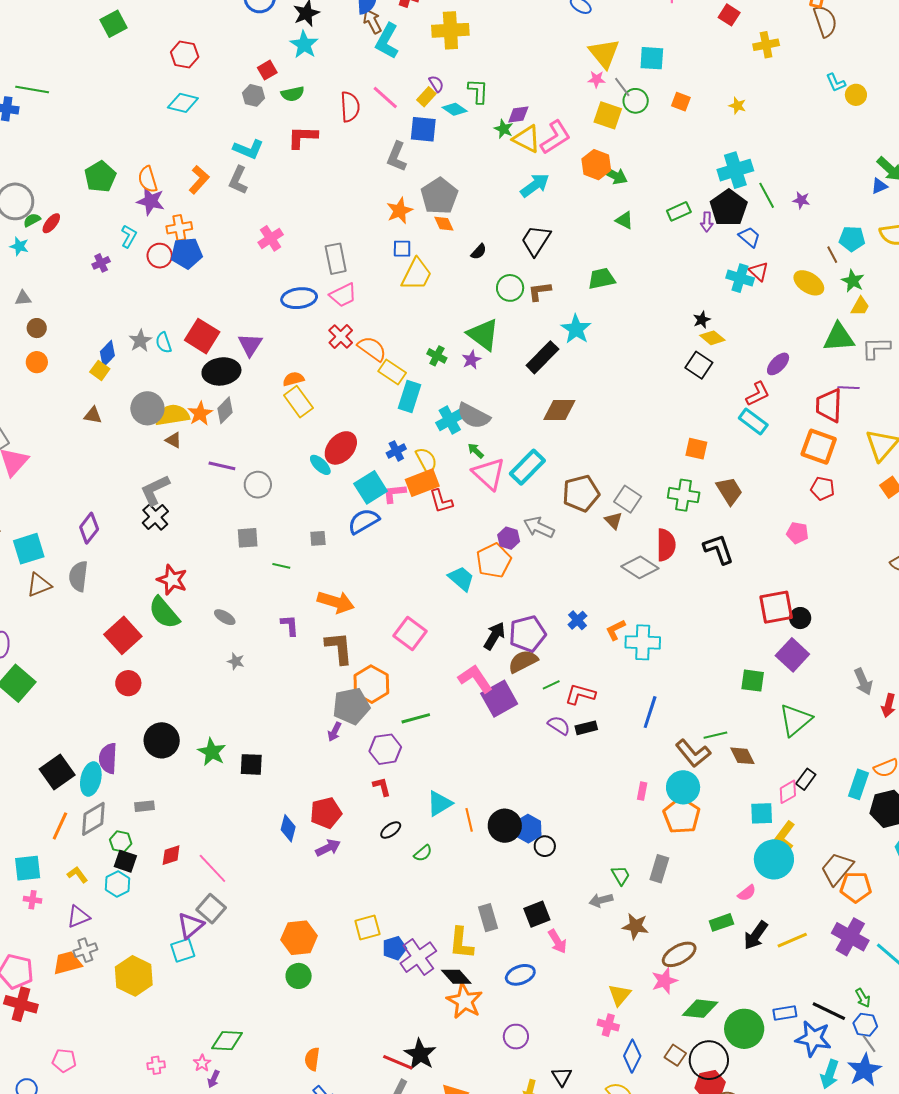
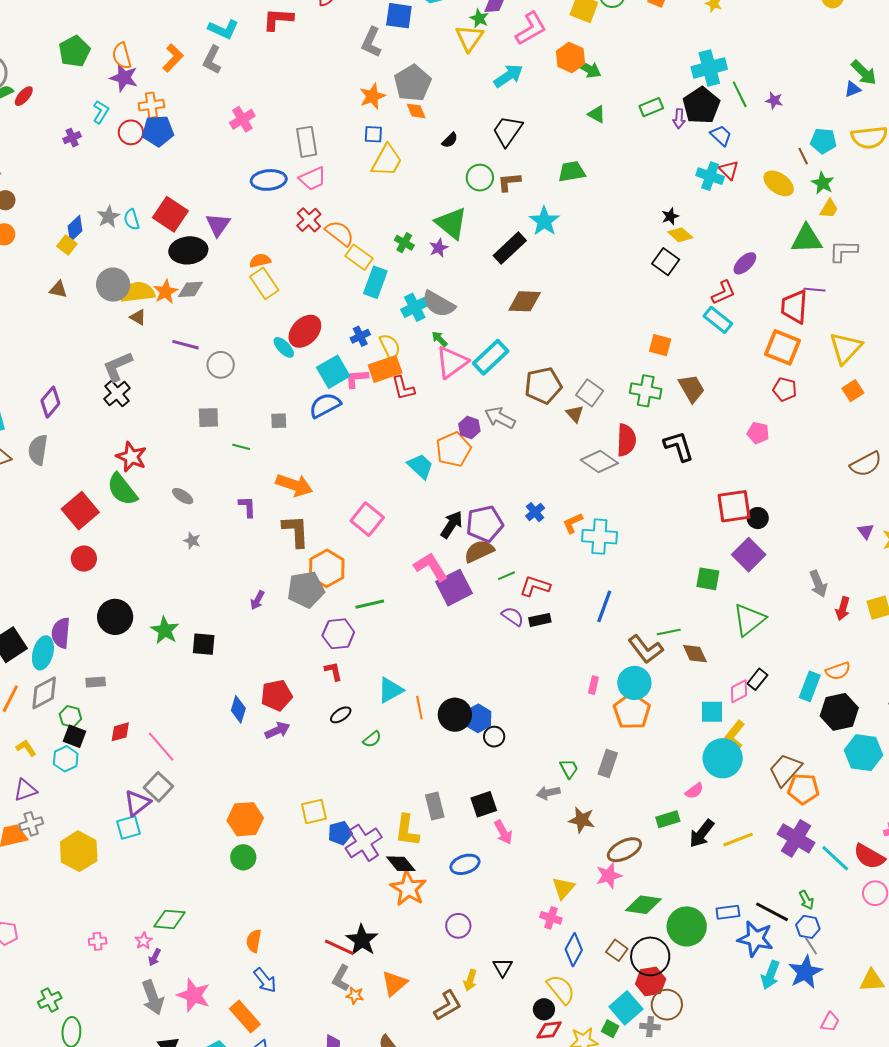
yellow triangle: (527, 139) -> (469, 38), moved, turned 36
gray diamond: (225, 410) -> (190, 289), turned 40
pink triangle: (489, 474) -> (452, 362), turned 39
purple arrow: (335, 732) -> (257, 600), moved

